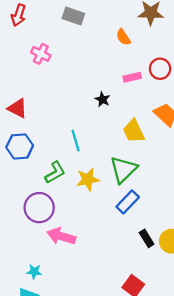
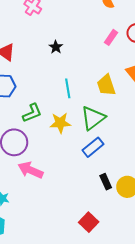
pink rectangle: (132, 77) -> (111, 37), turned -49
black star: (103, 99) -> (56, 47), moved
cyan line: (76, 140) -> (68, 88), moved

